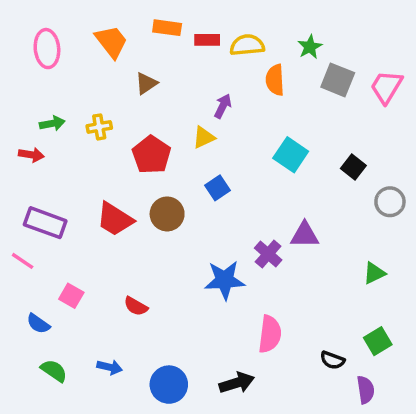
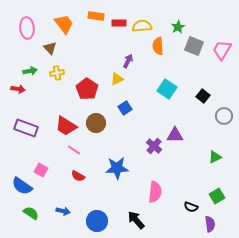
brown triangle: (146, 83) -> (50, 48), moved, turned -40
pink line: (23, 261) -> (74, 150), moved
blue star: (225, 280) -> (117, 168), moved
blue semicircle: (38, 324) -> (22, 186), size x1.5
black arrow: (237, 383) -> (136, 220), turned -114

